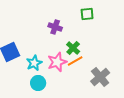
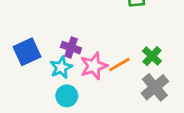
purple cross: (55, 27) -> (71, 48), moved
green cross: (73, 48) -> (152, 56), moved

